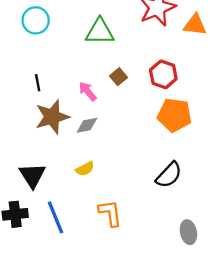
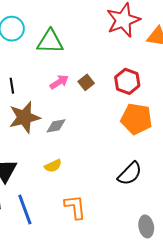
green triangle: (100, 32) -> (50, 42), moved
pink arrow: (88, 91) -> (59, 82), moved, turned 96

